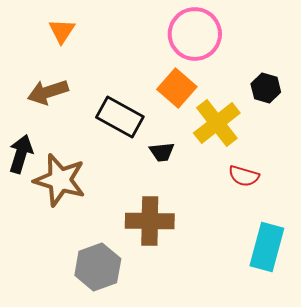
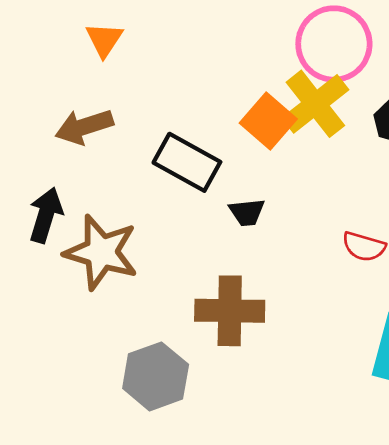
pink circle: (195, 34) -> (334, 44), moved
yellow cross: (217, 123) -> (315, 104), moved

